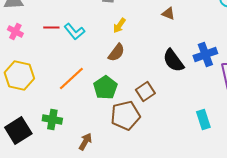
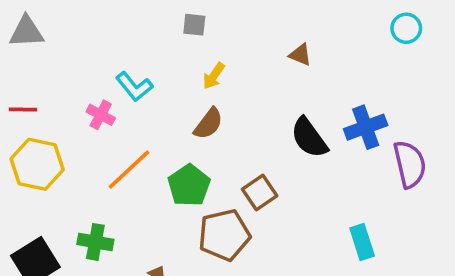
red line: (51, 28) -> (23, 109), moved
pink cross: (15, 32) -> (101, 115), moved

